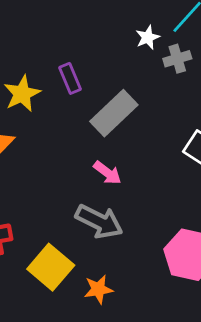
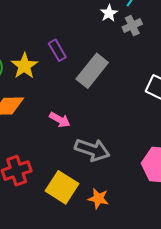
pink arrow: (107, 173) -> (60, 120), moved
orange star: (98, 289) -> (98, 198), turned 30

